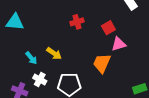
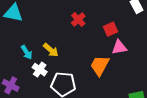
red cross: (77, 22) -> (78, 20), turned -32
white cross: (40, 79) -> (40, 70), moved

